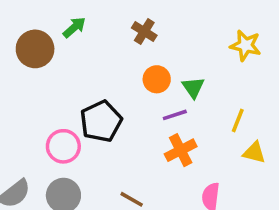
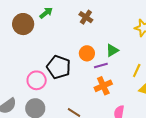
orange circle: (157, 79) -> (87, 53), moved
green triangle: (193, 87) -> (112, 50), turned 32
black pentagon: (101, 121) -> (59, 67), turned -30

